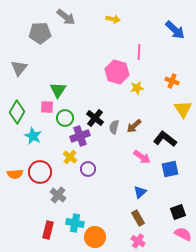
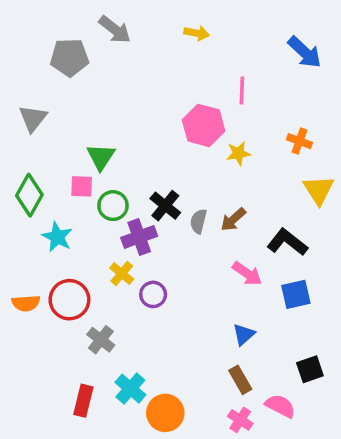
cyan cross: (75, 223) -> (130, 389), turned 30
pink semicircle: (183, 234) -> (280, 406), moved

